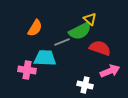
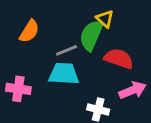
green semicircle: (80, 31) -> (91, 35), turned 140
cyan trapezoid: (45, 58) -> (64, 74), moved

